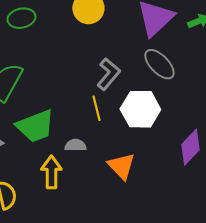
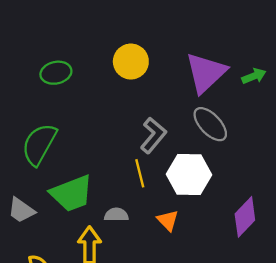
orange triangle: (121, 166) -> (168, 220), moved, size x0.7

